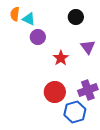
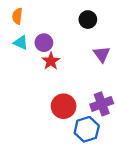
cyan triangle: (29, 19) -> (21, 43), moved
red star: (61, 58) -> (51, 61), moved

